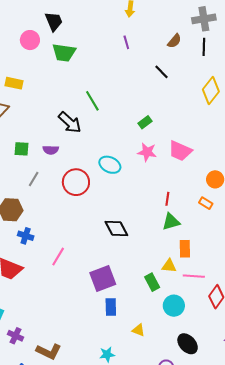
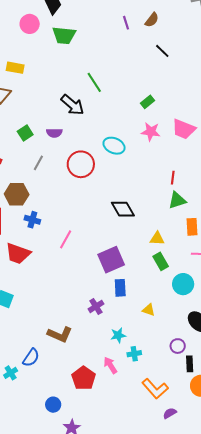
brown semicircle: (174, 41) -> (152, 20), moved
green square: (22, 149) -> (25, 133), turned -35
yellow triangle: (169, 266) -> (157, 239), moved
purple cross: (16, 336) -> (96, 306), moved, turned 35

